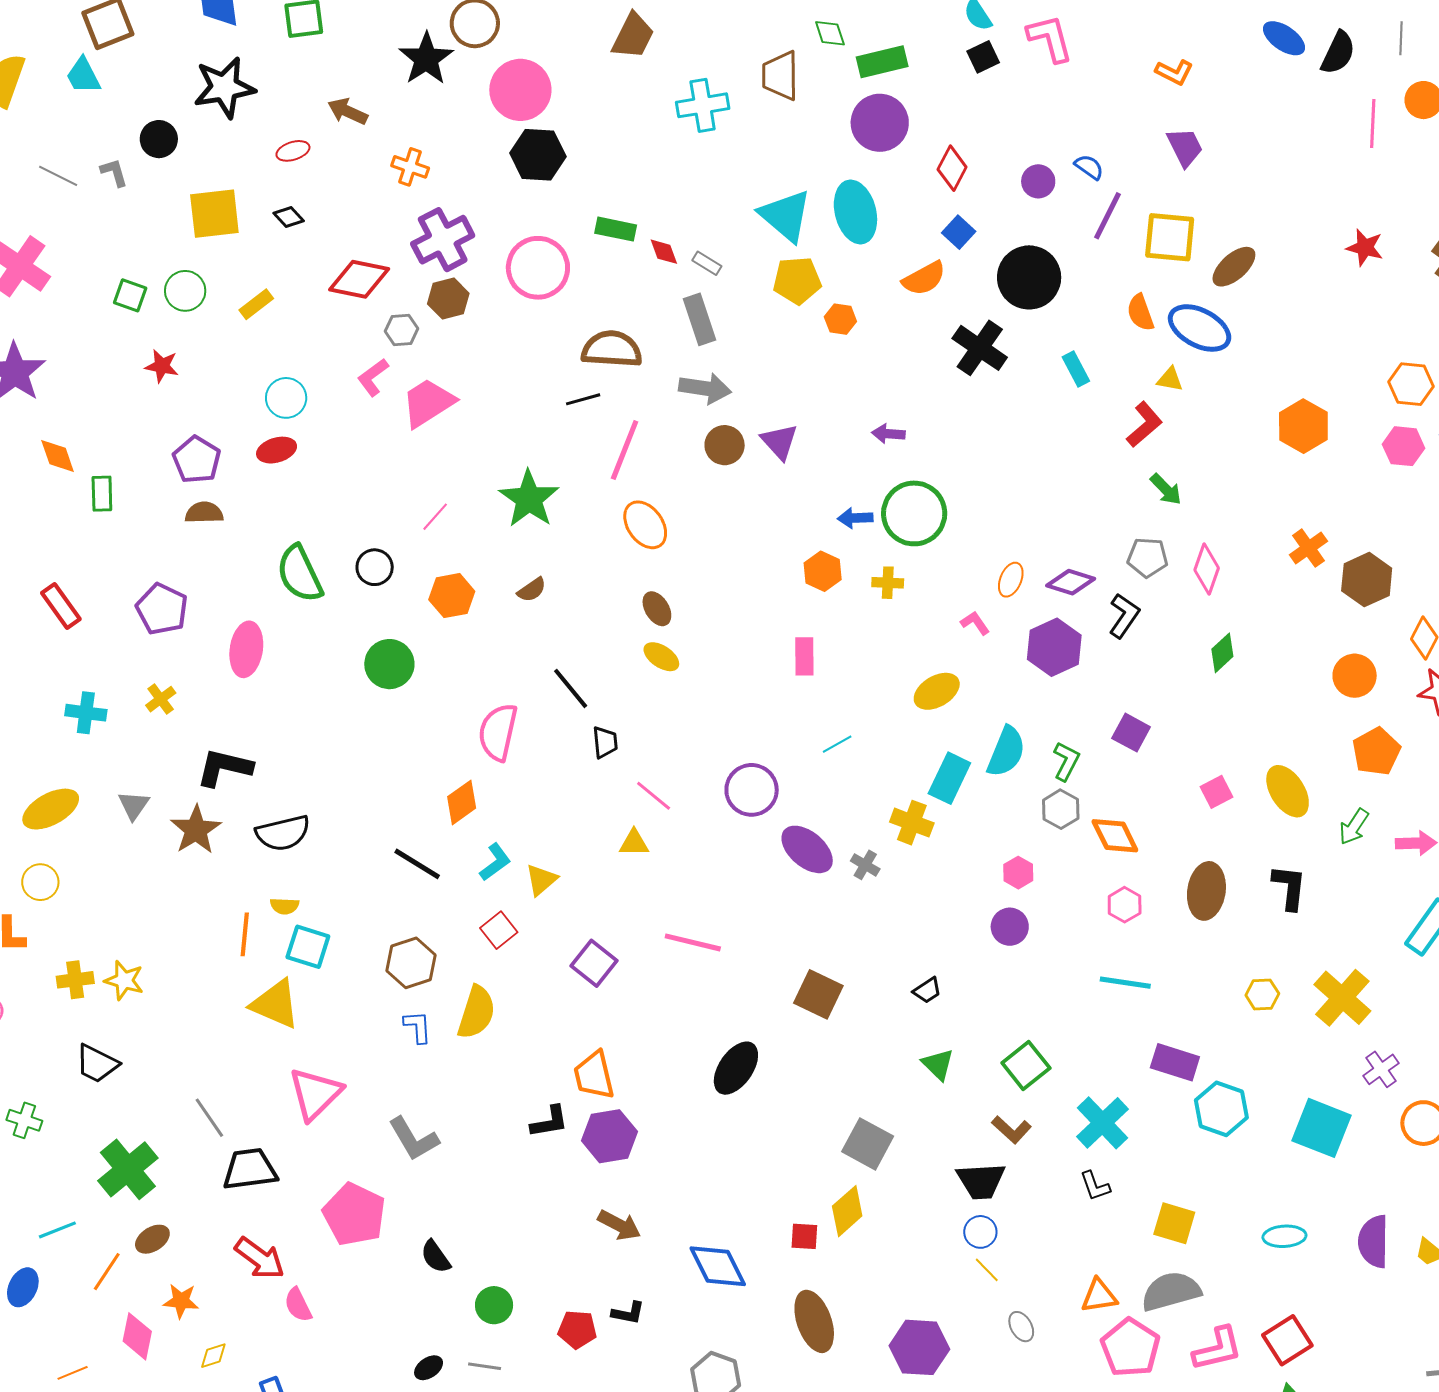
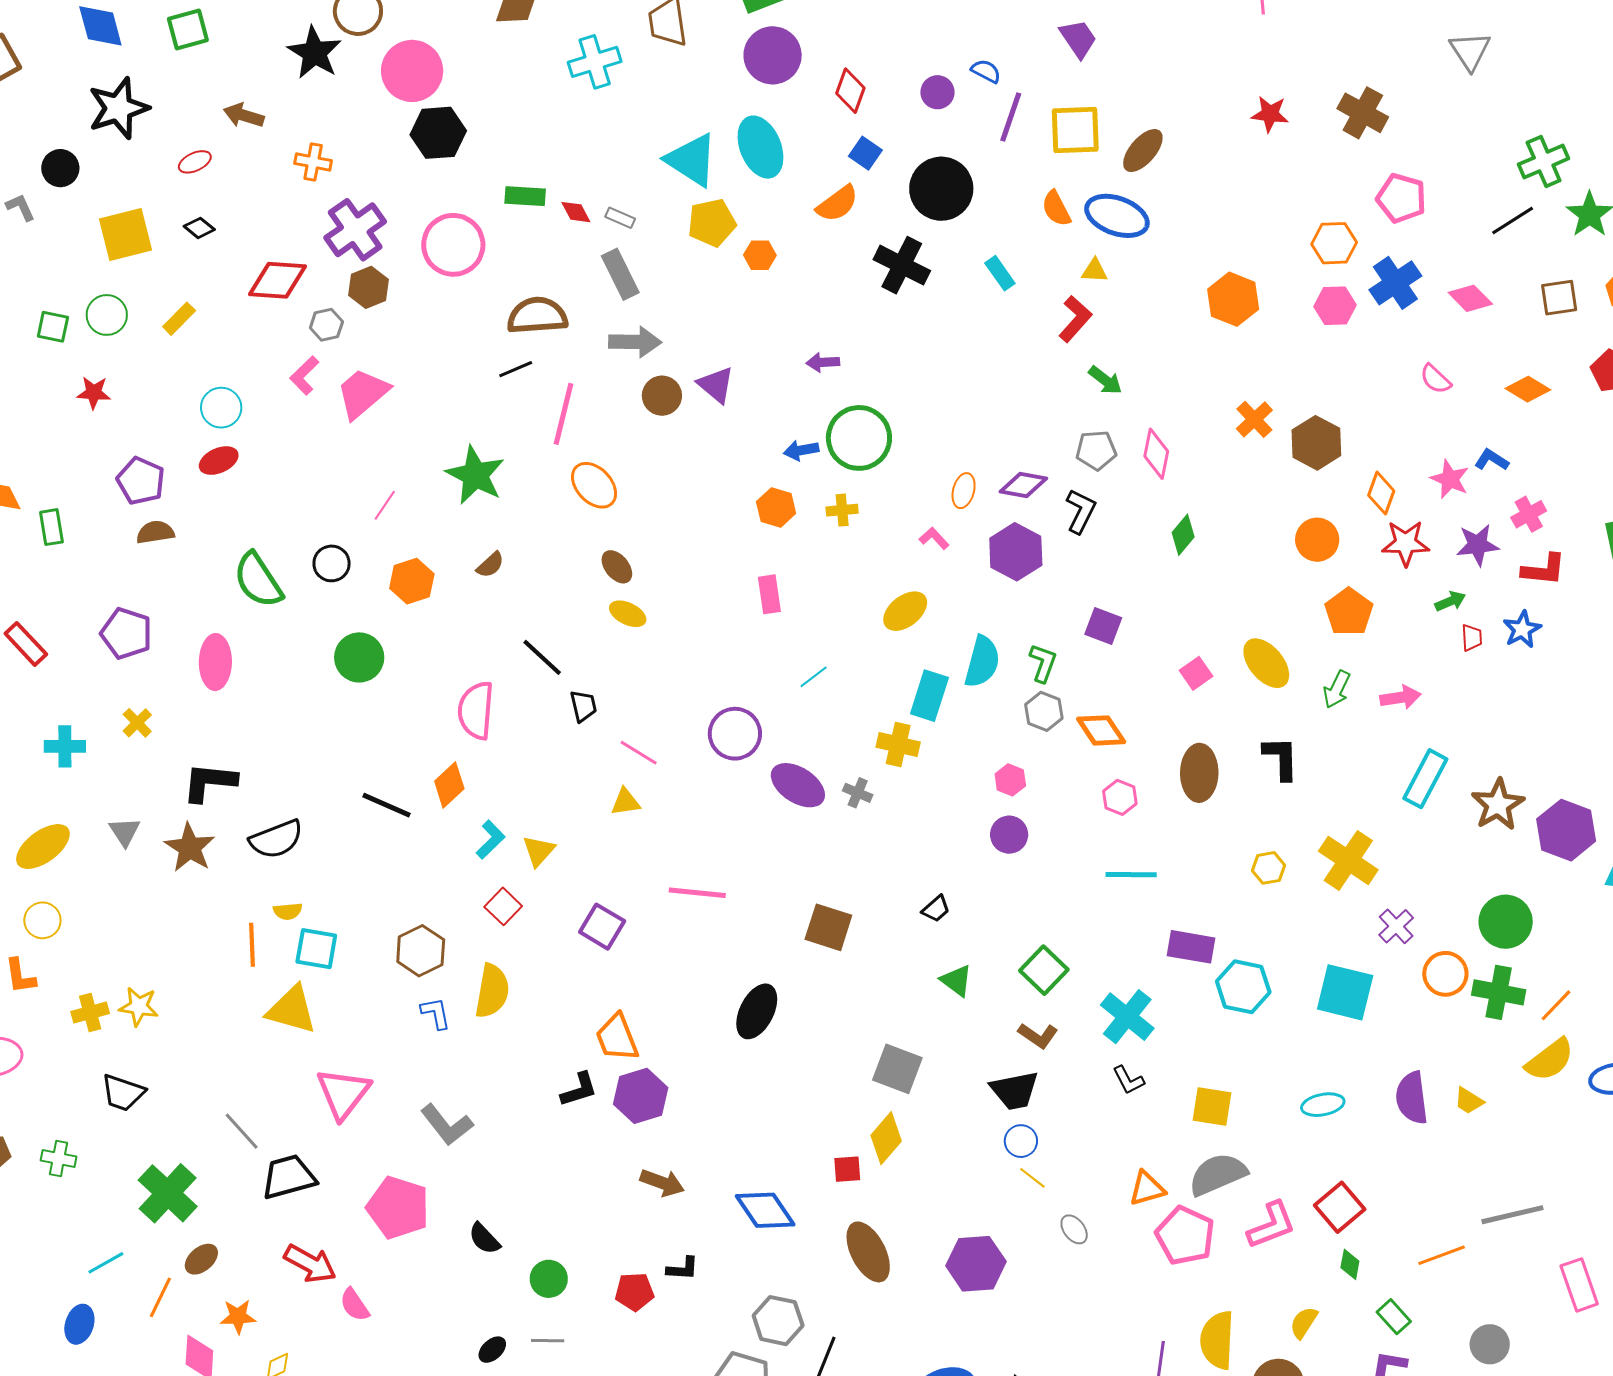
black line: (417, 864) -> (387, 805), moved

